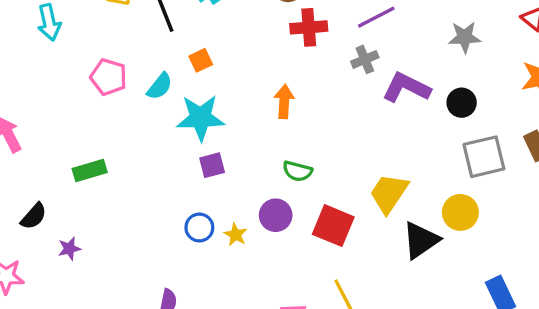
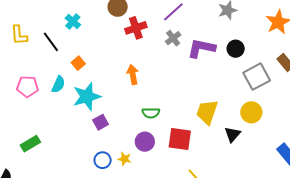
black triangle: (421, 240) -> (233, 134), size x0.7

